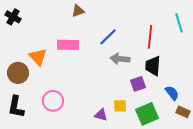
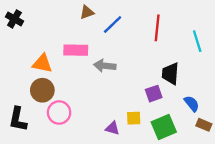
cyan line: (179, 23) -> (197, 41), moved
blue line: (108, 37) -> (113, 25), moved
red line: (150, 37) -> (157, 28), moved
orange triangle: (38, 57) -> (42, 63), turned -36
gray arrow: (120, 59) -> (105, 66), moved
brown circle: (18, 73) -> (42, 90), moved

